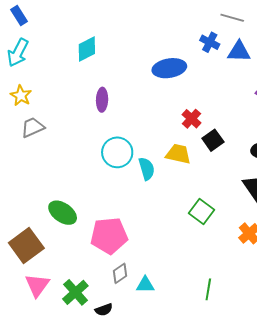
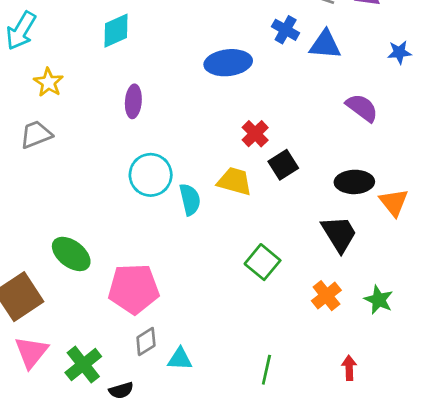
yellow star: (21, 96) -> (48, 82), moved

